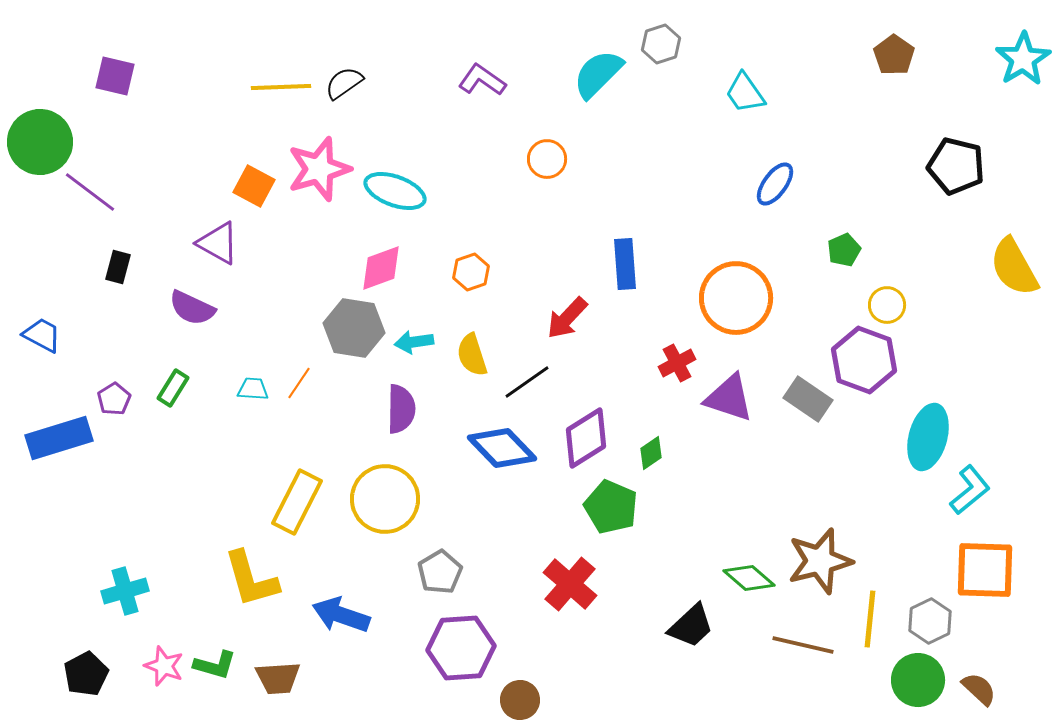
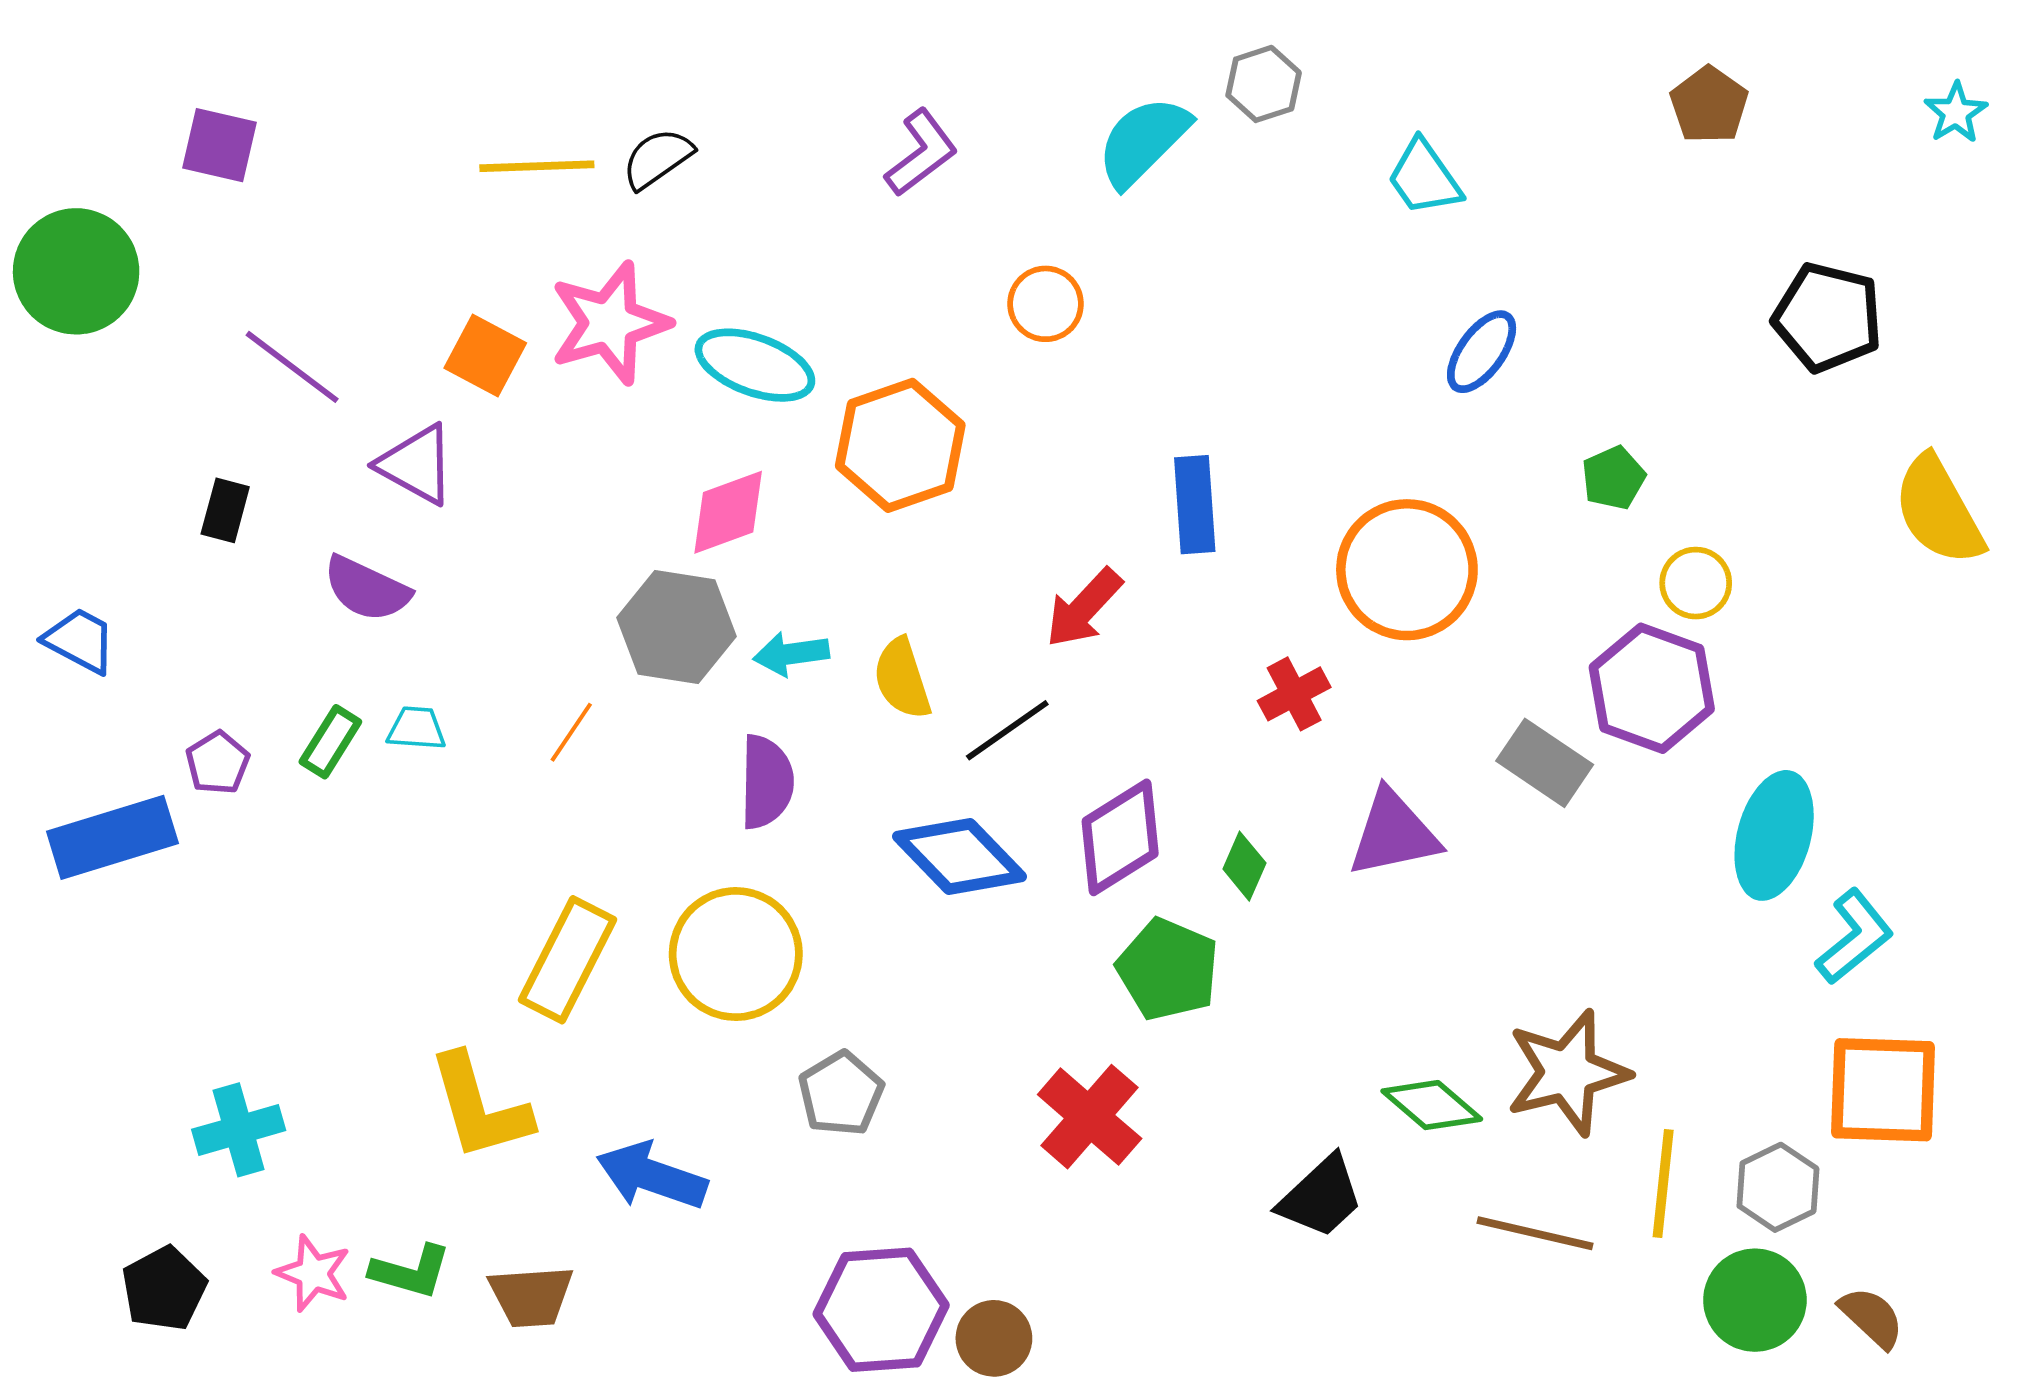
cyan star: (1023, 59) -> (1956, 113), size x0.6
purple L-shape: (482, 80) -> (921, 153), turned 108
purple line: (90, 192) -> (292, 367), moved
orange hexagon: (471, 272) -> (900, 445), moved, size x1.8
cyan trapezoid: (253, 389) -> (416, 728), moved
purple triangle: (729, 398) -> (1394, 834), moved, turned -30
green diamond: (651, 453) -> (1244, 866), turned -32
purple hexagon: (461, 648) -> (881, 1310), moved

